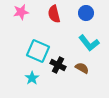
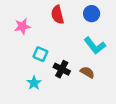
pink star: (21, 12) -> (22, 26), moved
cyan square: (38, 51) -> (40, 54), size x0.6

